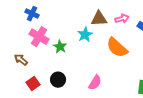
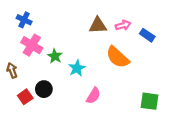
cyan star: (85, 35) -> (77, 68), moved
brown arrow: (21, 60) -> (12, 70), turned 32
black circle: (58, 80) -> (44, 89), moved

